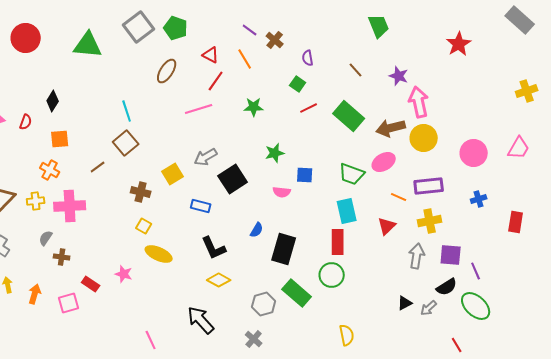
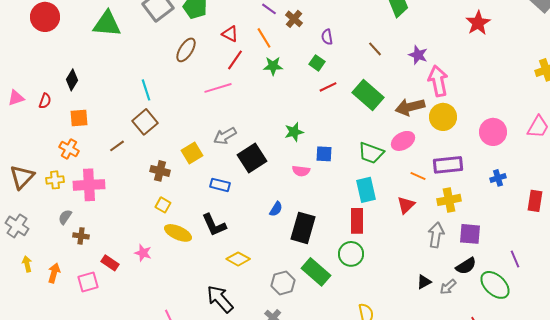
green star: (254, 107) -> (273, 66), moved
black L-shape: (214, 248) -> (214, 225), moved
purple line: (476, 271) -> (515, 259), moved

